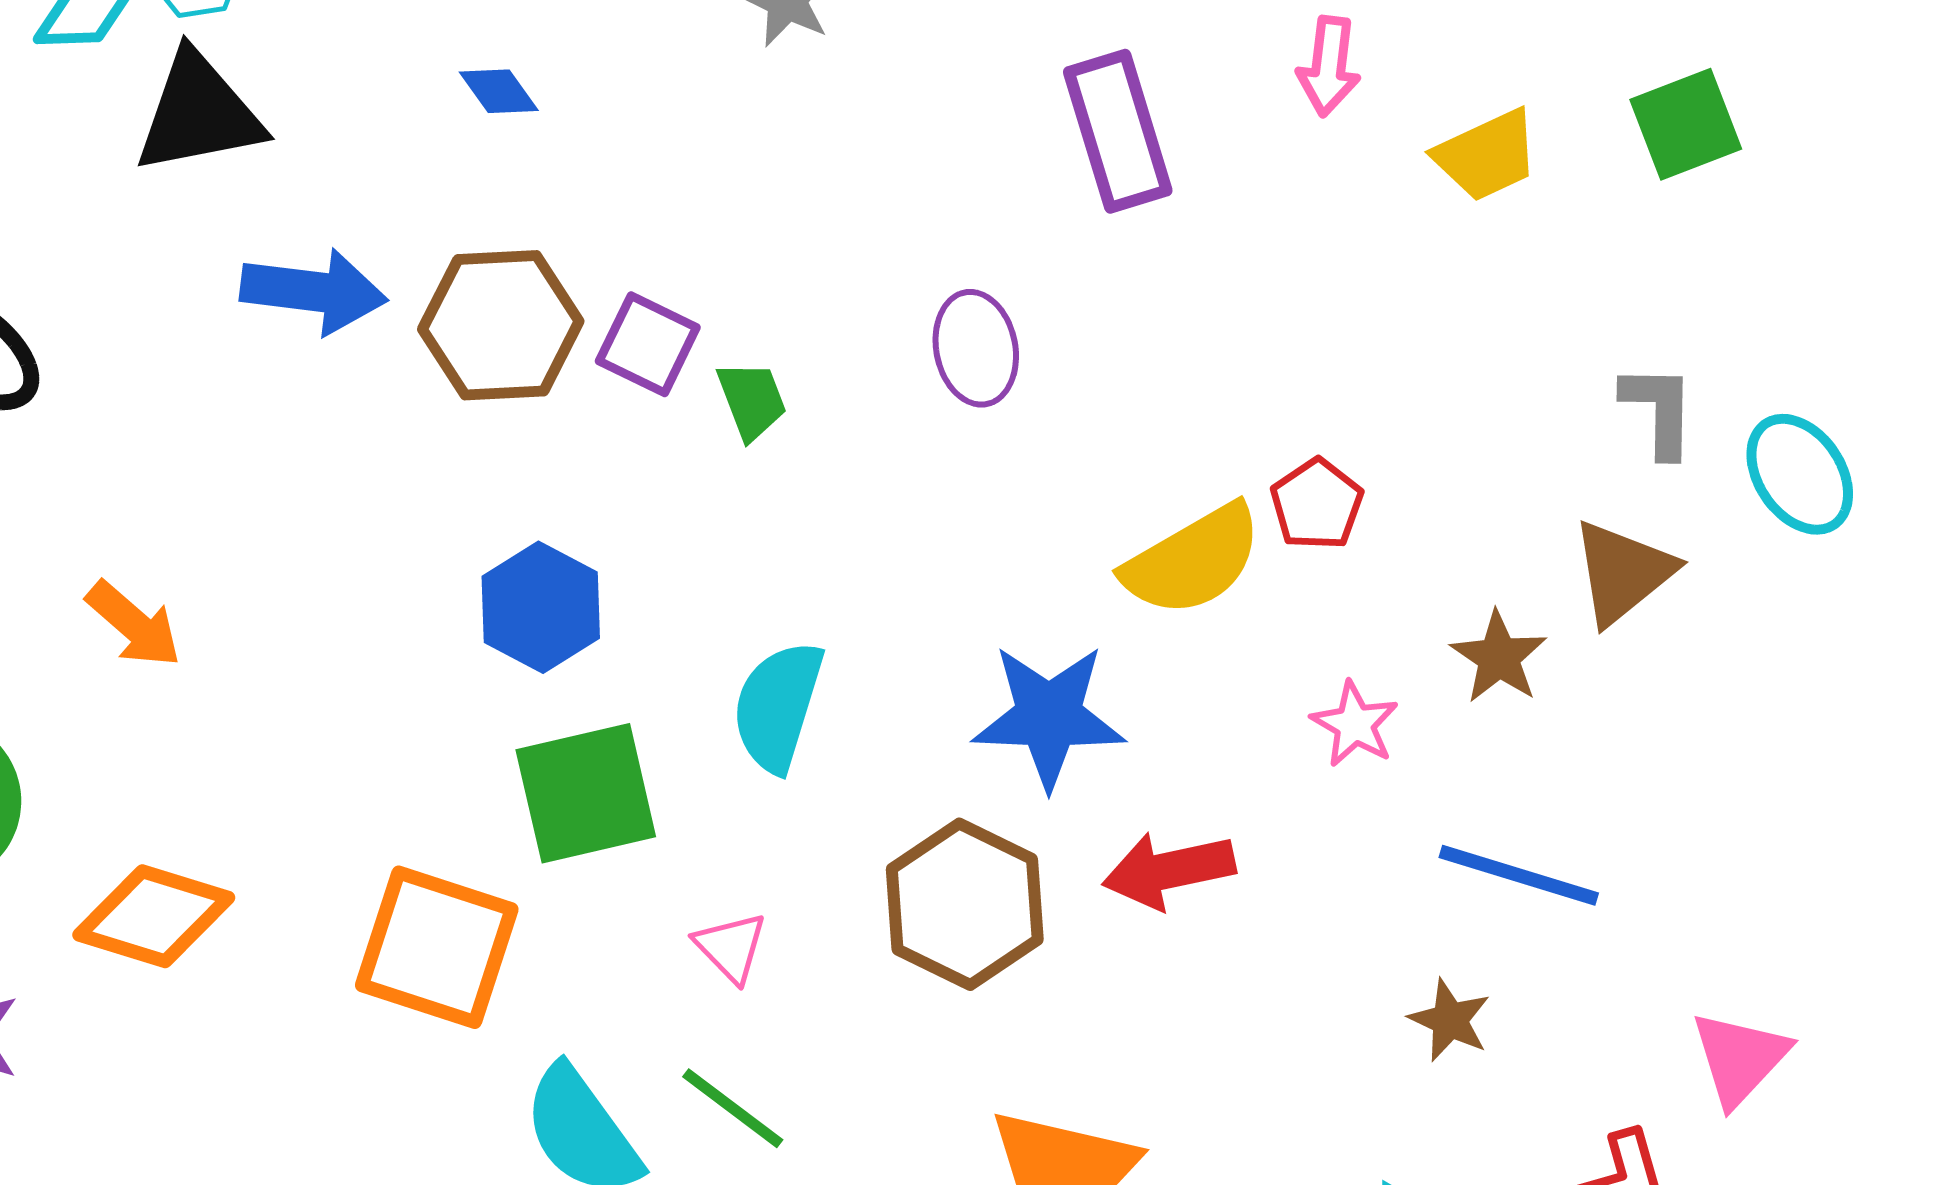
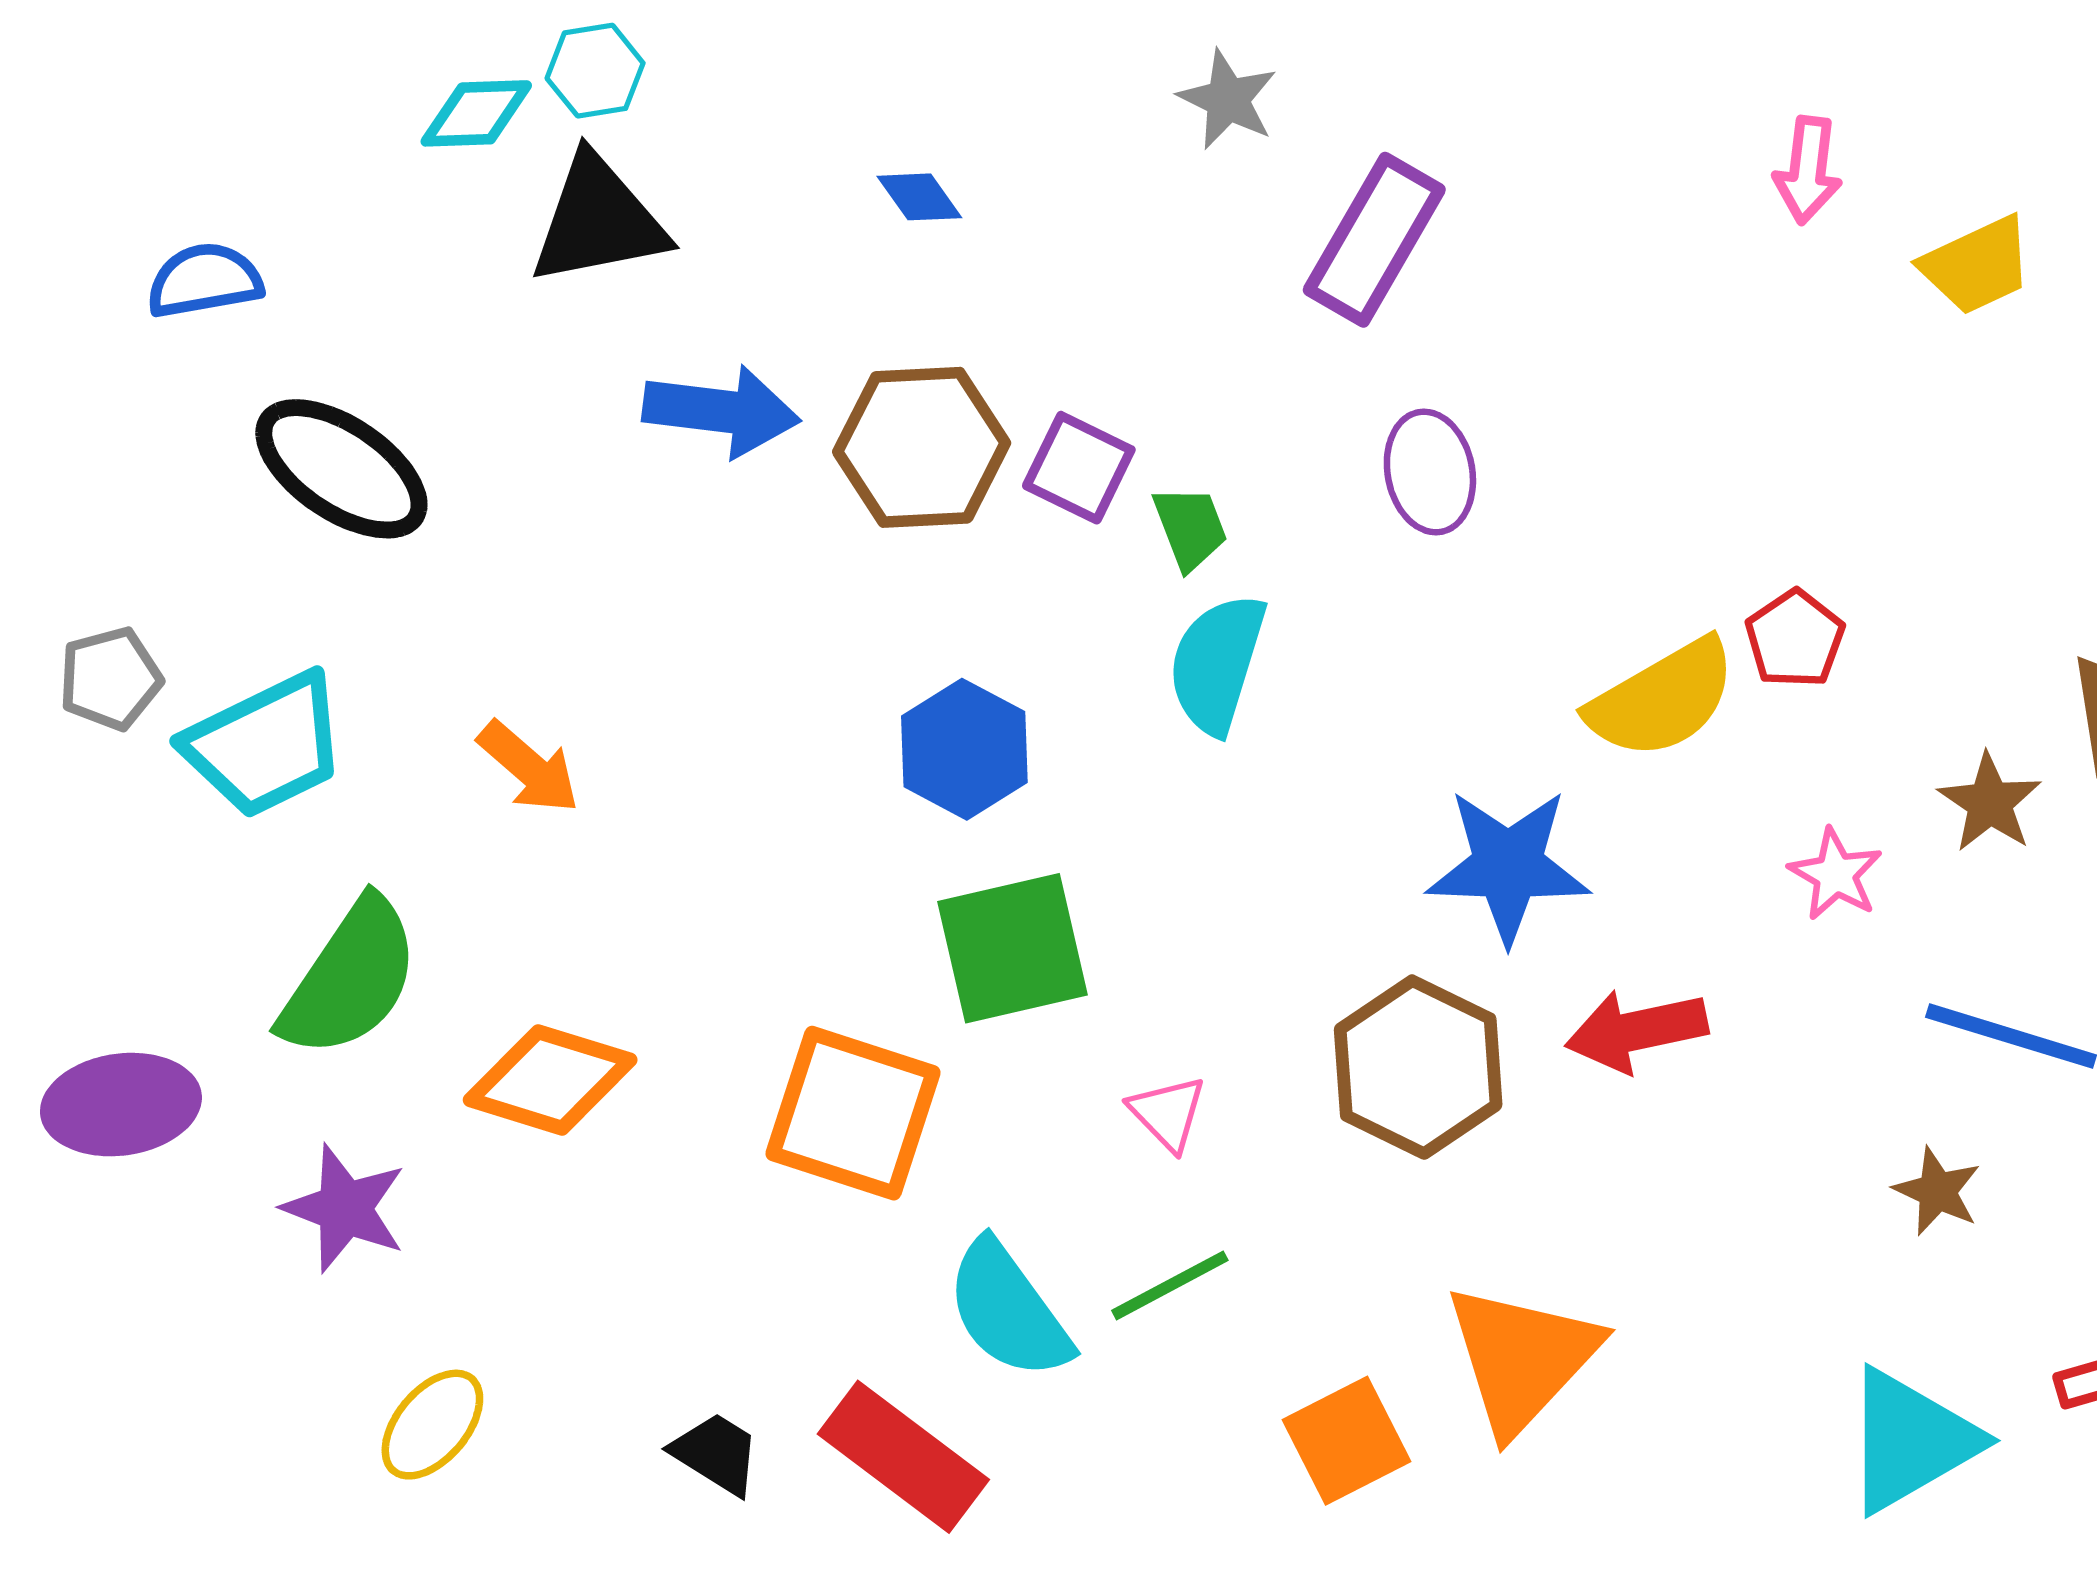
purple rectangle: (1118, 131) -> (1374, 240), moved, turned 47
cyan semicircle: (778, 706) -> (1217, 664), moved
green line: (733, 1108) -> (1170, 1285), turned -65

